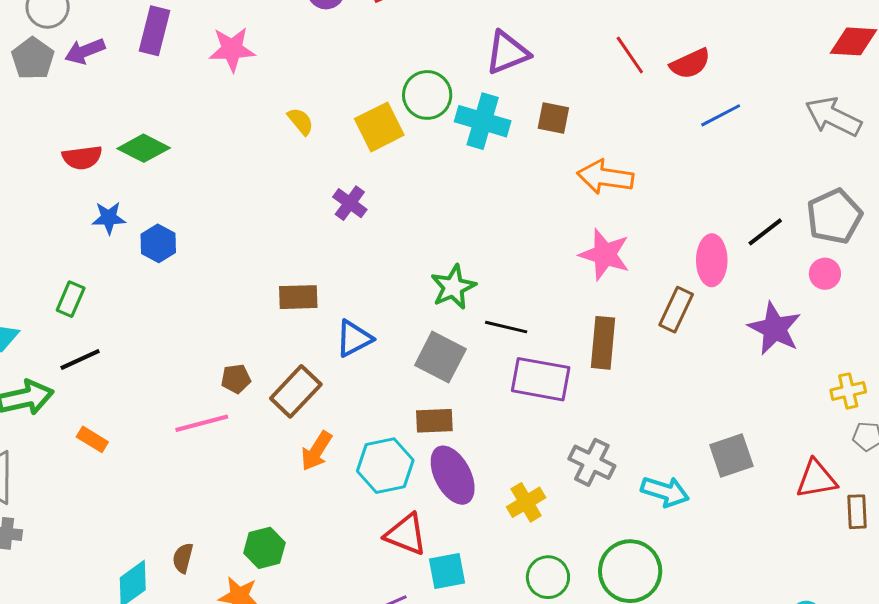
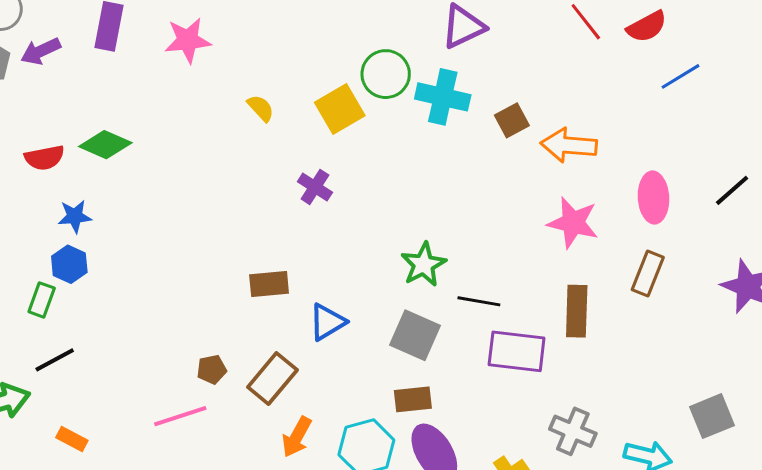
brown square: (553, 118) -> (512, 120), moved, turned -36
blue hexagon: (158, 243) -> (69, 264), moved
pink ellipse: (712, 260) -> (653, 198), moved

